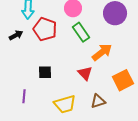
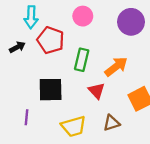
green rectangle: (81, 32) -> (82, 60), moved, turned 48
black square: (45, 72) -> (51, 90), size x1.6

